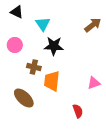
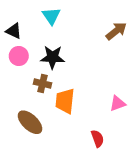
black triangle: (17, 12) -> (14, 31), moved
cyan triangle: (43, 24) -> (51, 16), moved
black star: (54, 46) -> (53, 57), moved

